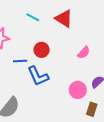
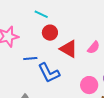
red triangle: (64, 19) -> (69, 49), moved
red circle: (42, 50) -> (50, 33), moved

